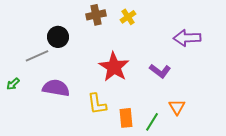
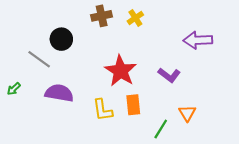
gray line: (37, 56) -> (39, 59), turned 60
orange rectangle: (126, 118) -> (133, 105), moved

